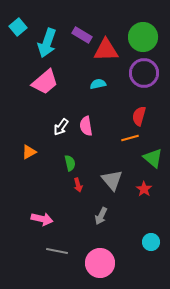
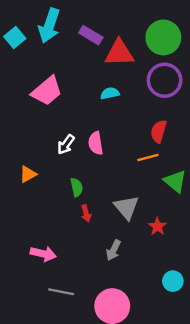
cyan square: (18, 27) -> (15, 37), moved
cyan arrow: (47, 43) -> (49, 26), moved
red star: (144, 189) -> (157, 226), moved

